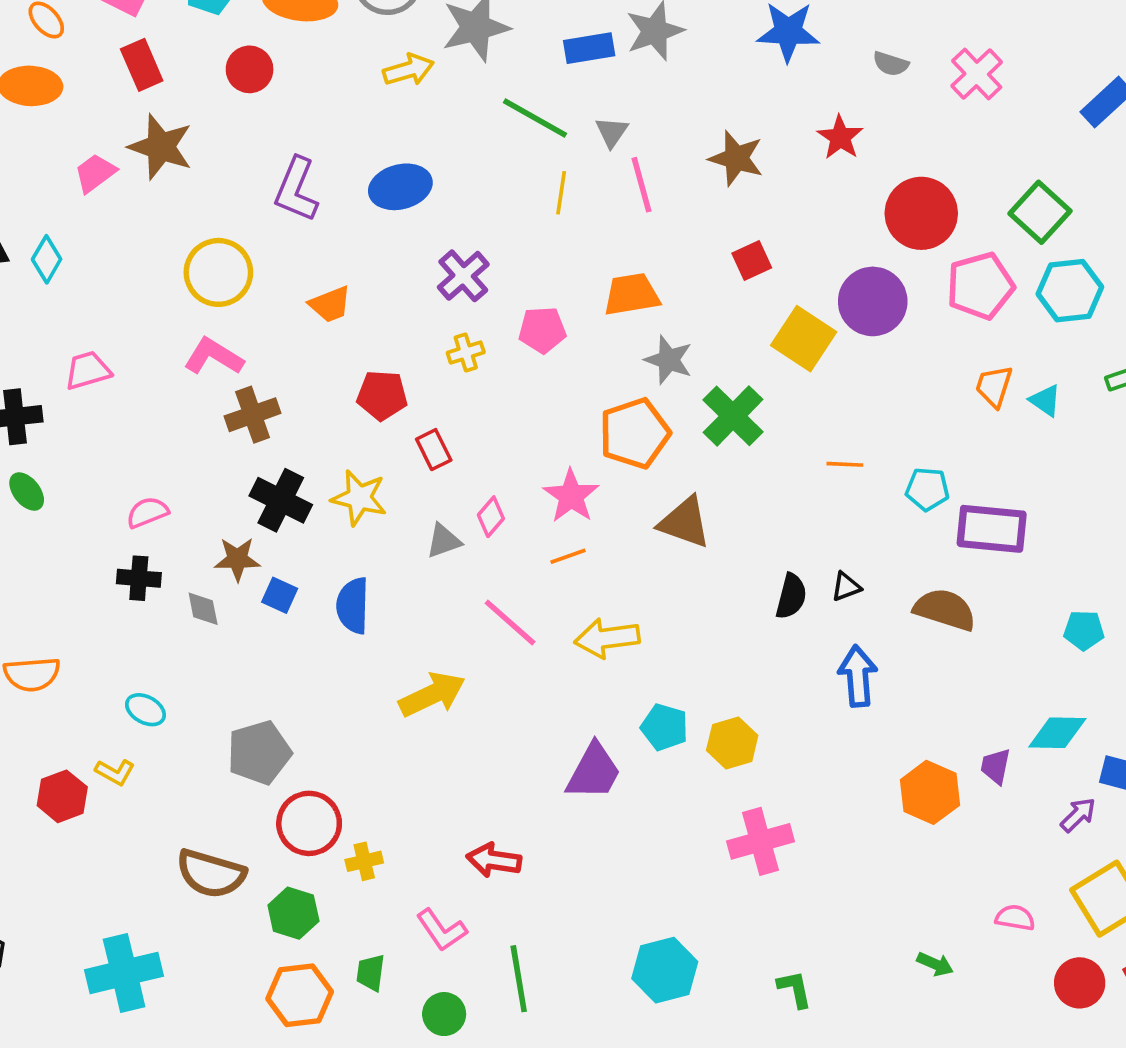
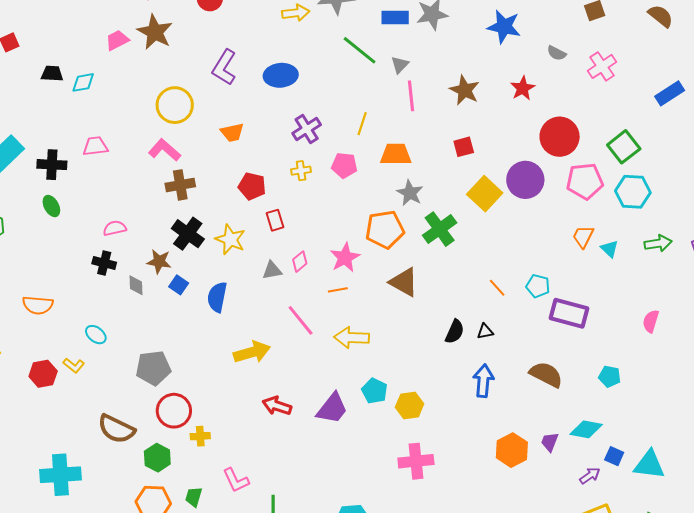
yellow line: (561, 193) -> (362, 124), moved
cyan diamond: (47, 259) -> (83, 82), turned 40
orange line: (845, 464) -> (497, 288), moved, turned 36
brown semicircle: (945, 610) -> (546, 374), moved
red arrow: (494, 860) -> (277, 406), moved

